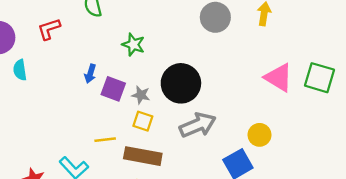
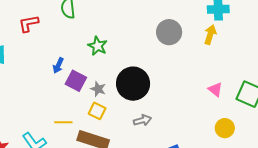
pink triangle: (279, 77) -> (215, 89), size x0.6
gray arrow: (198, 125) -> (142, 120), size x0.6
yellow circle: (259, 135) -> (225, 128), moved

